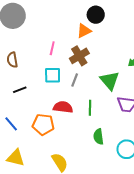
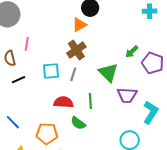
pink line: (52, 48) -> (27, 44), moved
black line: (20, 90) -> (19, 80), moved
orange pentagon: (43, 124) -> (47, 134), moved
green semicircle: (98, 137) -> (78, 123), moved, turned -42

